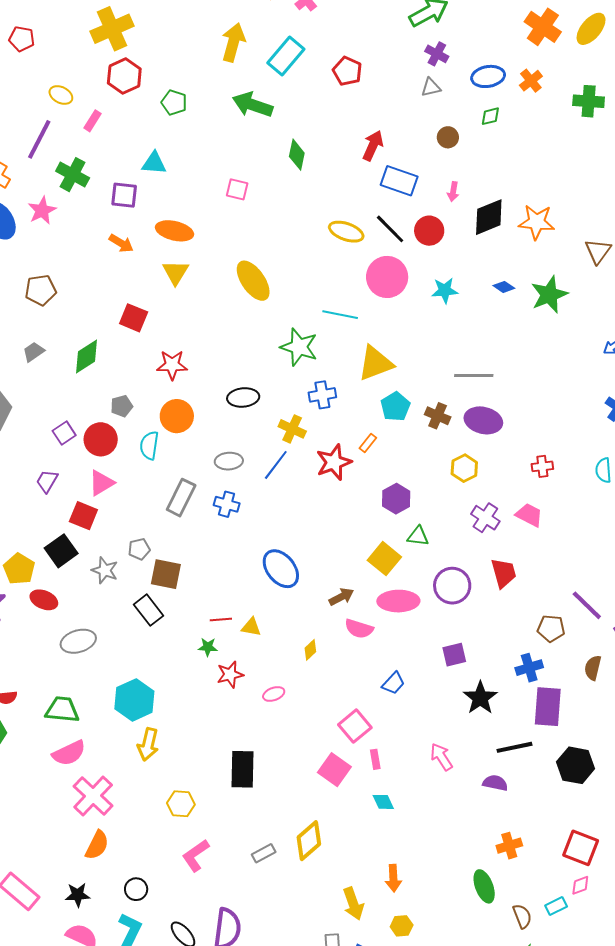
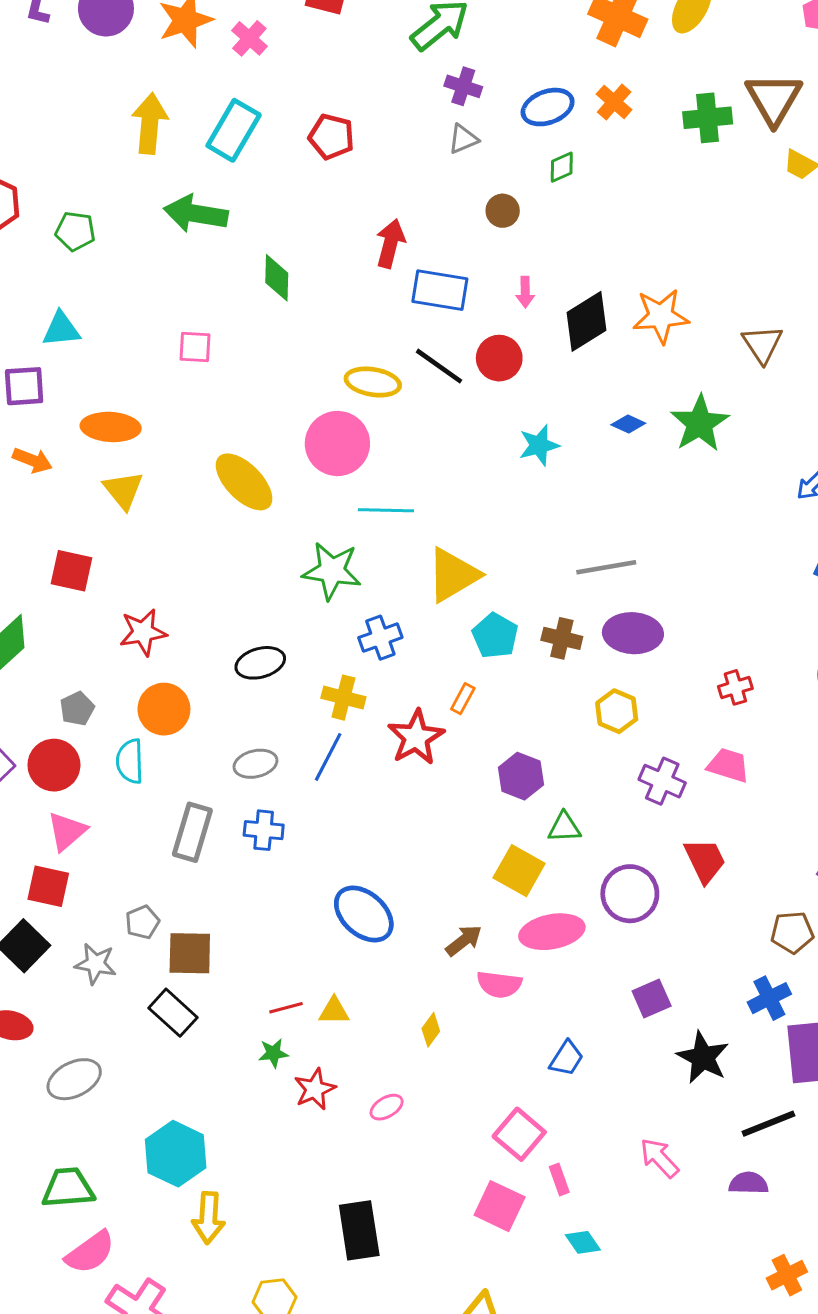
pink circle: (387, 277) -> (337, 443), moved

